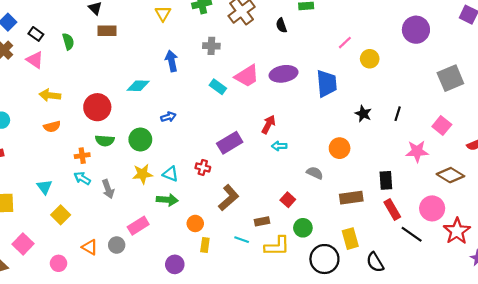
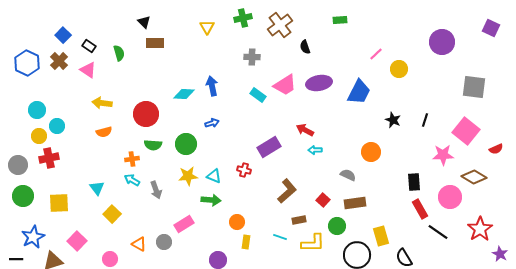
black semicircle: (281, 25) -> (305, 47), moved
blue arrow: (172, 61) -> (212, 86), moved
gray square: (450, 78) -> (474, 87), turned 30
blue trapezoid: (327, 84) -> (359, 92), turned 32
red arrow: (268, 124) -> (305, 130), turned -90
pink square: (442, 126) -> (466, 131), size x1.5
brown L-shape: (229, 198) -> (287, 191), moved
brown rectangle: (351, 198) -> (355, 203), moved
pink circle: (432, 208) -> (450, 197), moved

